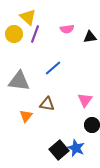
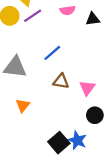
purple line: (35, 34) -> (33, 16), turned 36
brown triangle: (47, 104) -> (61, 81), moved

